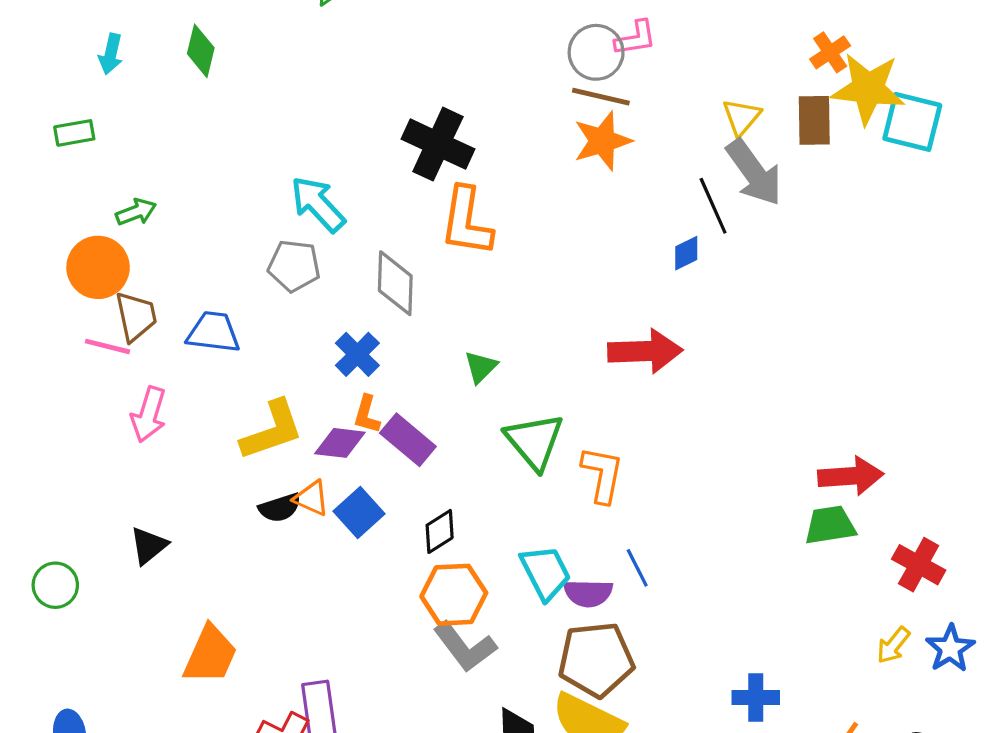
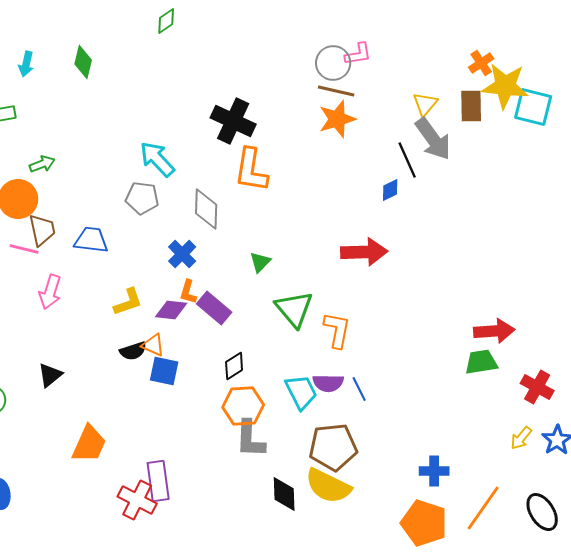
yellow L-shape: (272, 430) -> (128, 302), size x0.7
blue square: (359, 512) -> (164, 371), moved, turned -36
purple semicircle: (588, 593) -> (328, 383), moved
gray L-shape: (465, 647) -> (250, 439), turned 39

